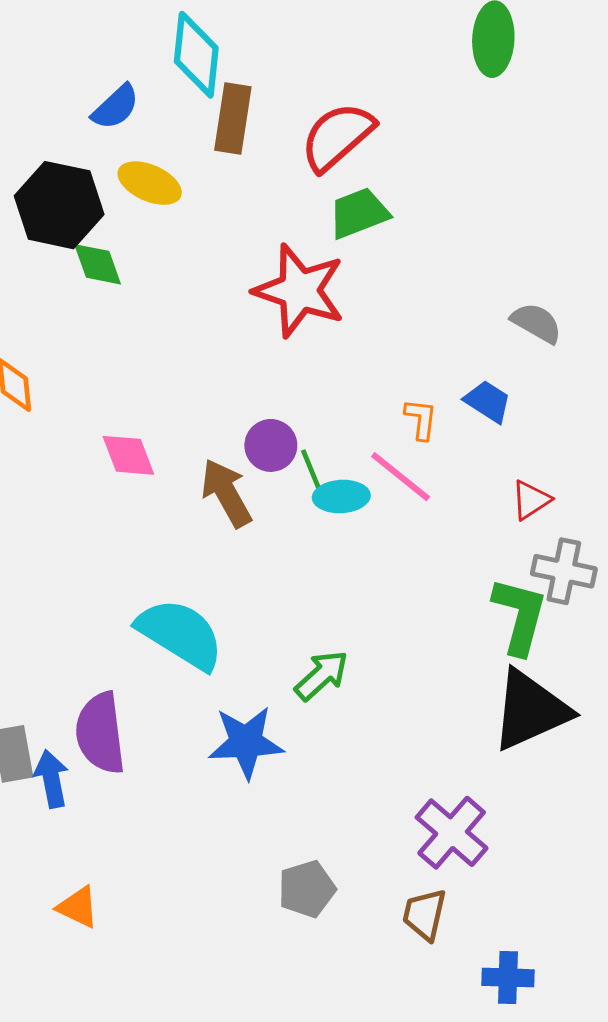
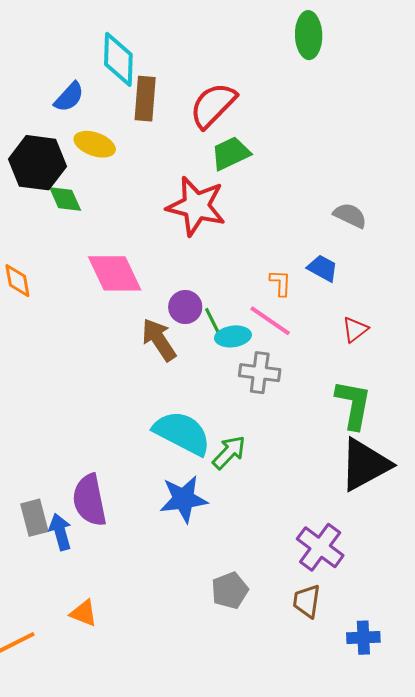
pink diamond: (128, 455) -> (115, 273), moved, size x1.5
gray cross: (564, 571) -> (260, 373), moved
cyan semicircle: (180, 634) -> (182, 433), moved

